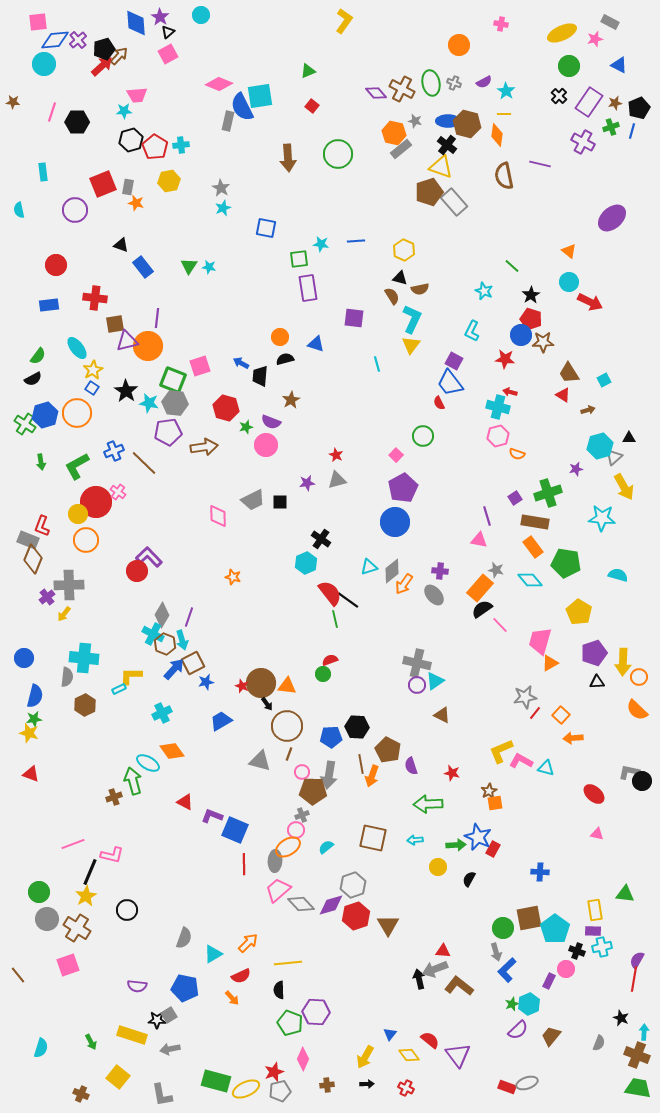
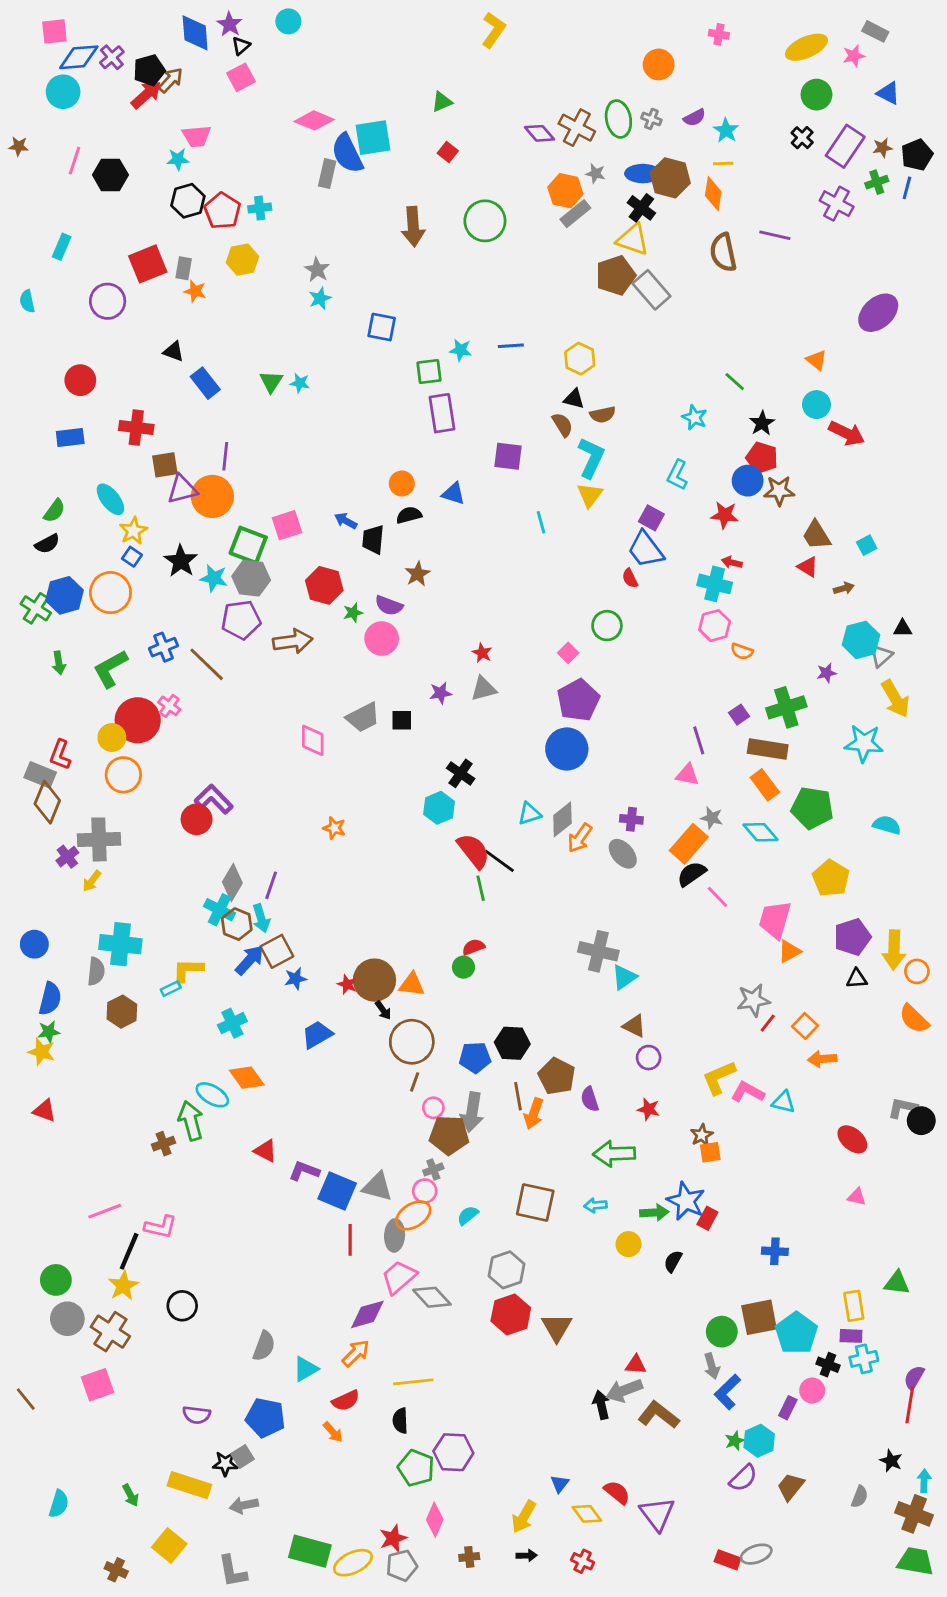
cyan rectangle: (43, 172) -> (62, 247), turned 30
purple circle: (417, 685) -> (649, 1058), moved
gray triangle: (260, 761) -> (377, 1187), moved
purple diamond: (331, 905) -> (367, 1314), moved

